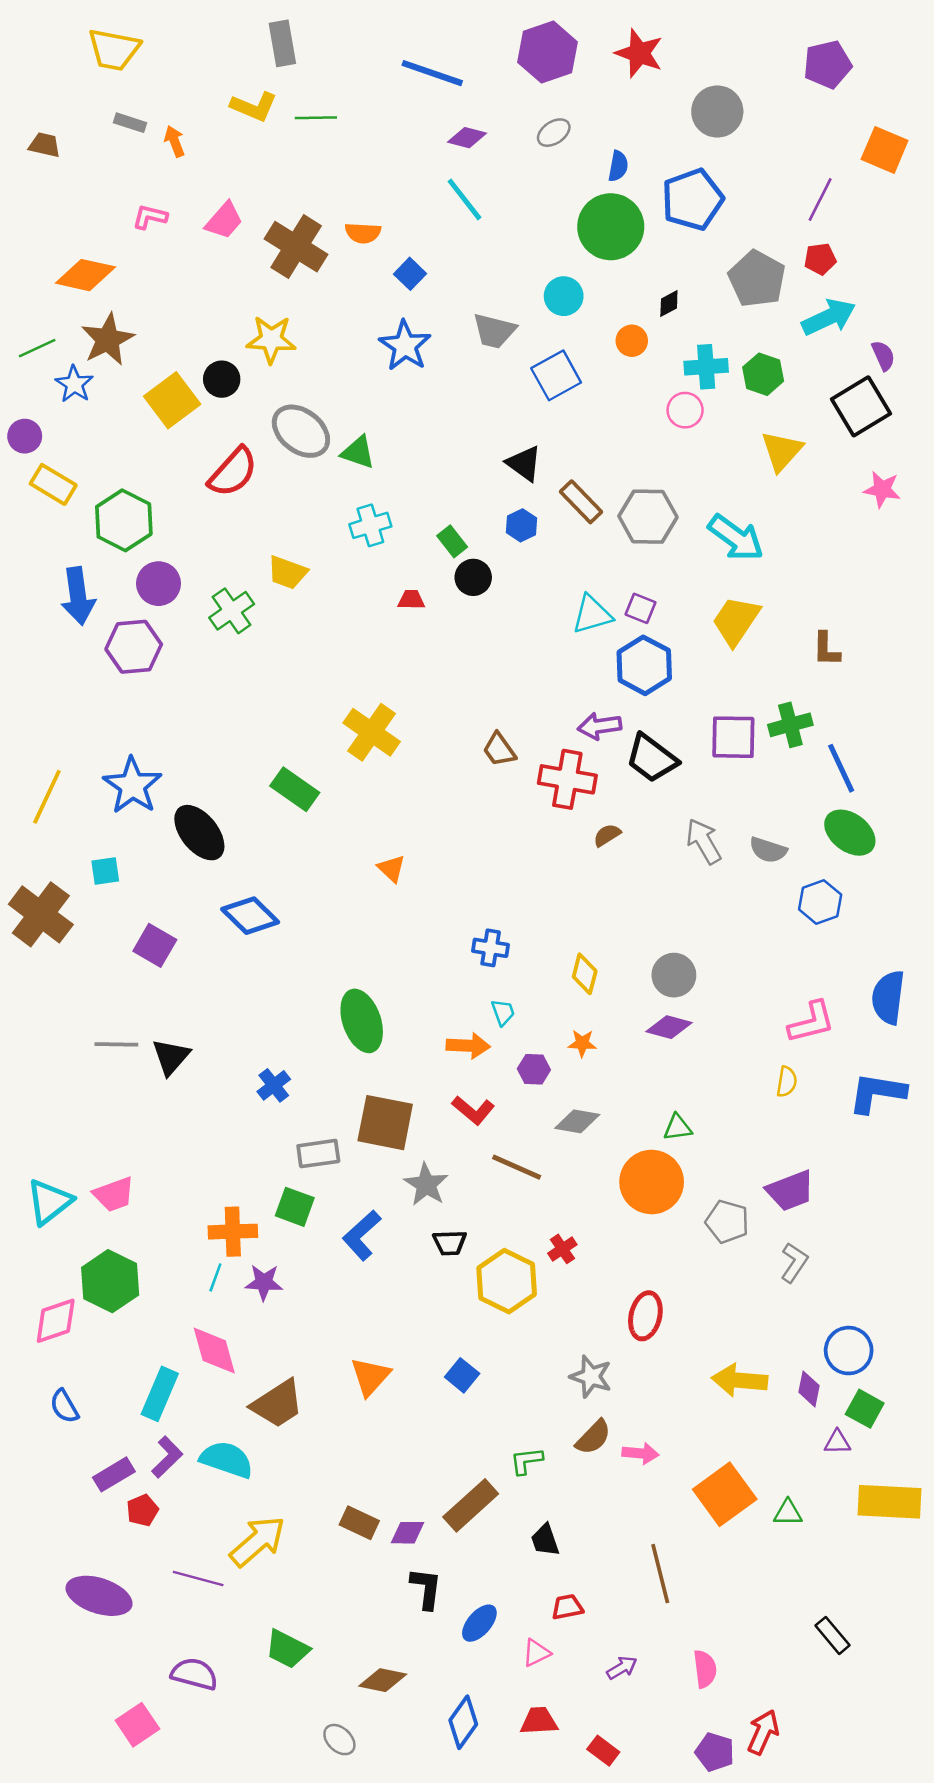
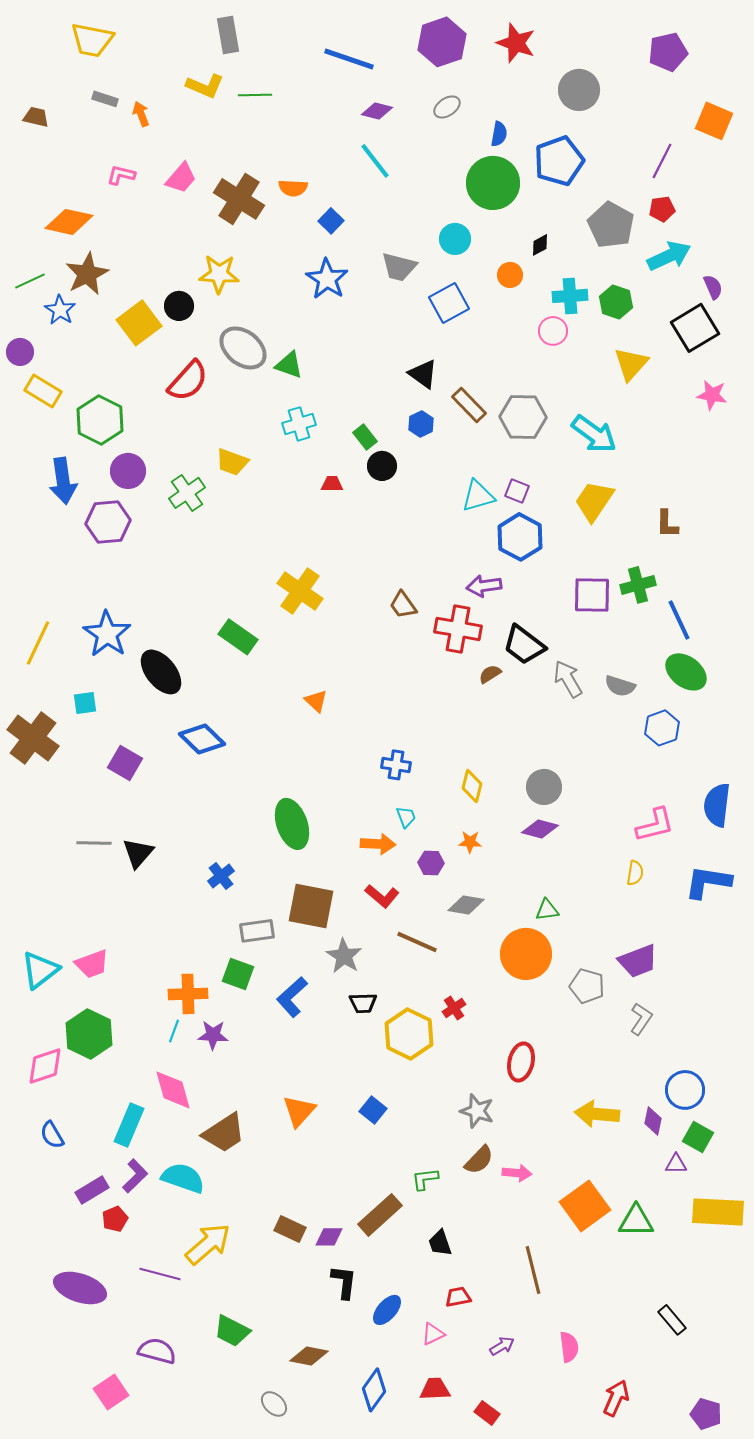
black trapezoid: (652, 758) -> (524, 645), moved
green triangle: (788, 1513) -> (636, 1221), size x1.5
purple pentagon: (715, 1752) -> (706, 1414), moved

